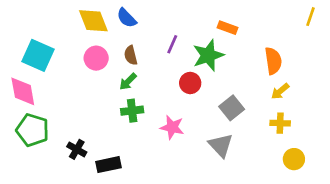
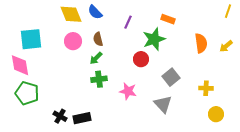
purple line: (172, 44) -> (128, 22), moved
cyan square: (38, 55) -> (31, 39), turned -30
yellow arrow: (280, 91) -> (226, 46), moved
black cross: (77, 149) -> (60, 116), moved

